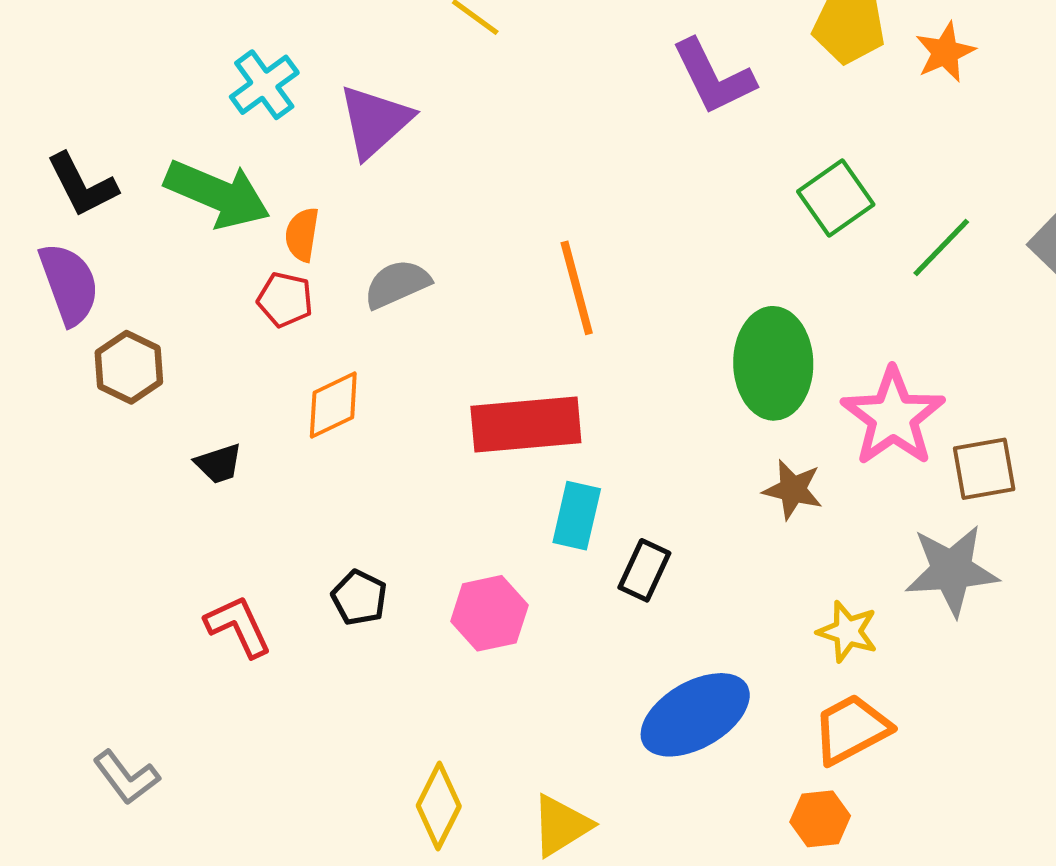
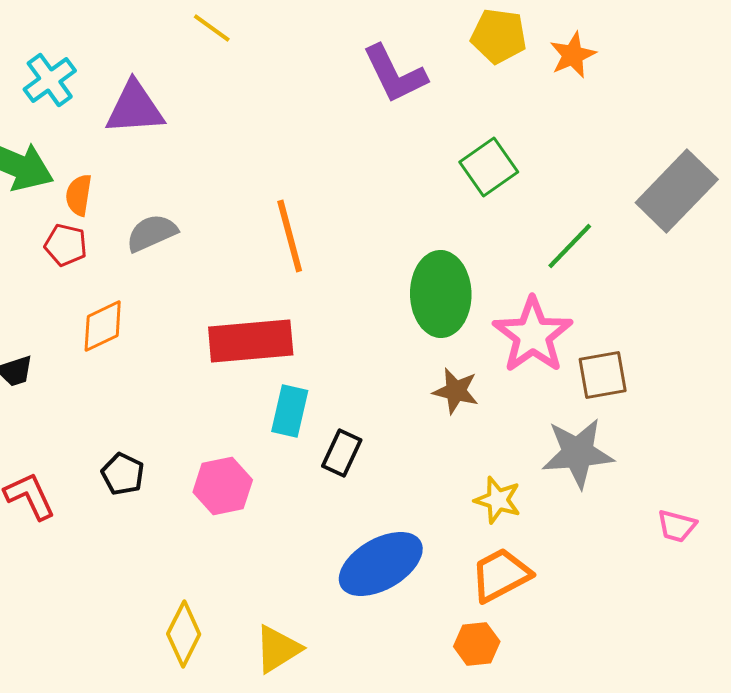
purple triangle: (375, 121) -> (135, 108), turned 38
green line: (941, 247) -> (570, 246), moved

